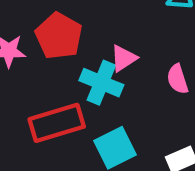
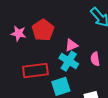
cyan cross: (101, 83) -> (69, 61), moved

